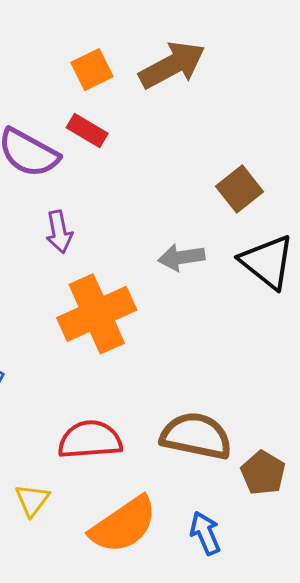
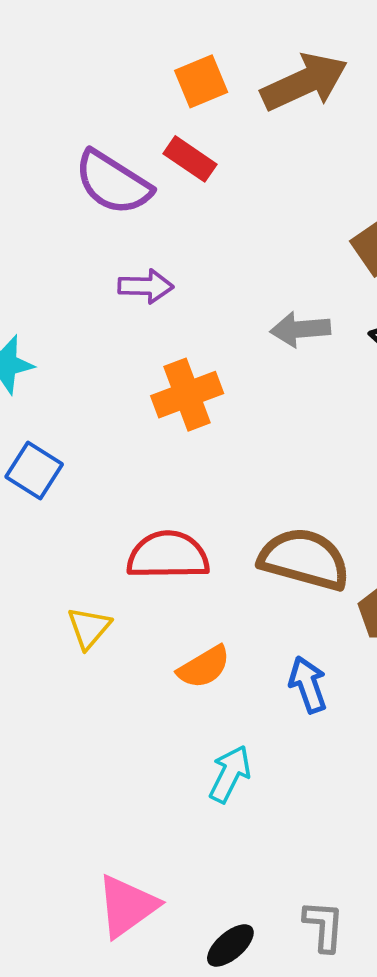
purple arrow: (59, 232) -> (146, 286), turned -81
orange cross: (97, 314) -> (187, 395), size x0.7
orange semicircle: (123, 525) -> (204, 667), size x0.6

